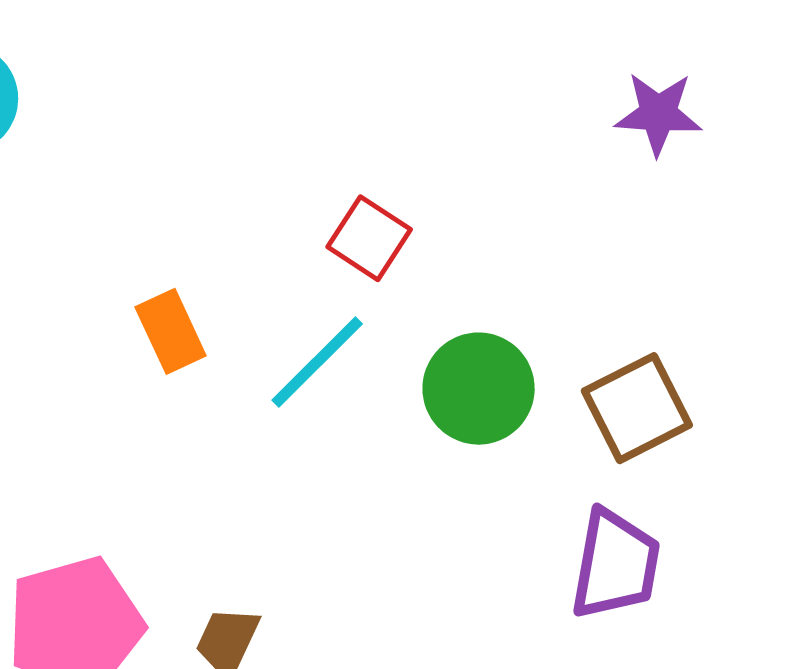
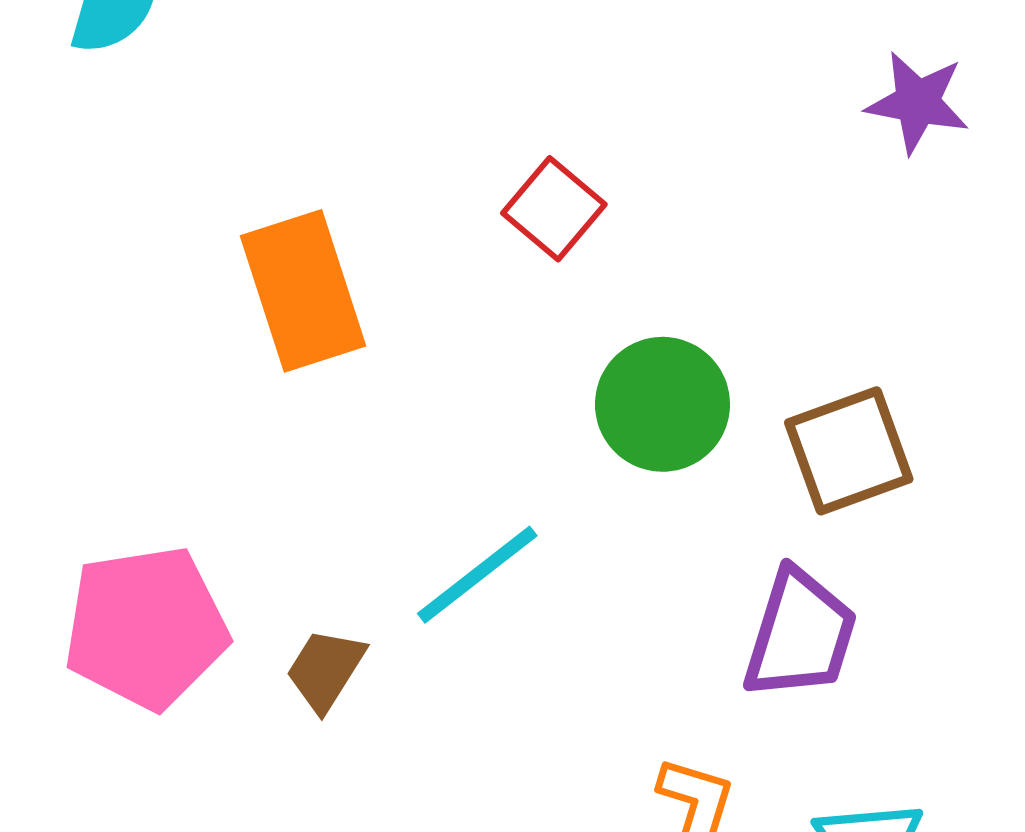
orange rectangle: (171, 331) -> (303, 291), size x1.6
cyan line: (317, 362) -> (477, 575), moved

